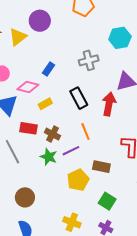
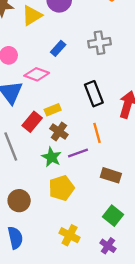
gray cross: (89, 60) -> (100, 43), moved
blue rectangle: (49, 69) -> (58, 48), moved
yellow rectangle: (45, 104) -> (53, 110), moved
red rectangle: (28, 128) -> (32, 122), turned -66
yellow pentagon: (78, 180) -> (61, 188), moved

